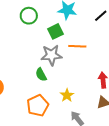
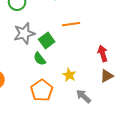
green square: (55, 31) -> (47, 40), moved
gray star: (51, 55) -> (24, 33), moved

